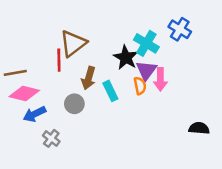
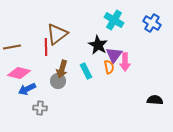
blue cross: (180, 29) -> (152, 23), moved
cyan cross: (146, 43) -> (114, 20), moved
brown line: (15, 73) -> (12, 47), moved
brown arrow: (89, 78) -> (62, 69), moved
gray cross: (51, 138) -> (40, 108), turned -32

